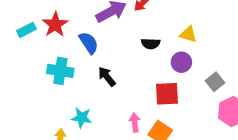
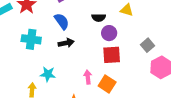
blue semicircle: (89, 43) -> (62, 21), moved
purple circle: (181, 62) -> (109, 33), moved
black arrow: (107, 77) -> (66, 43), turned 119

